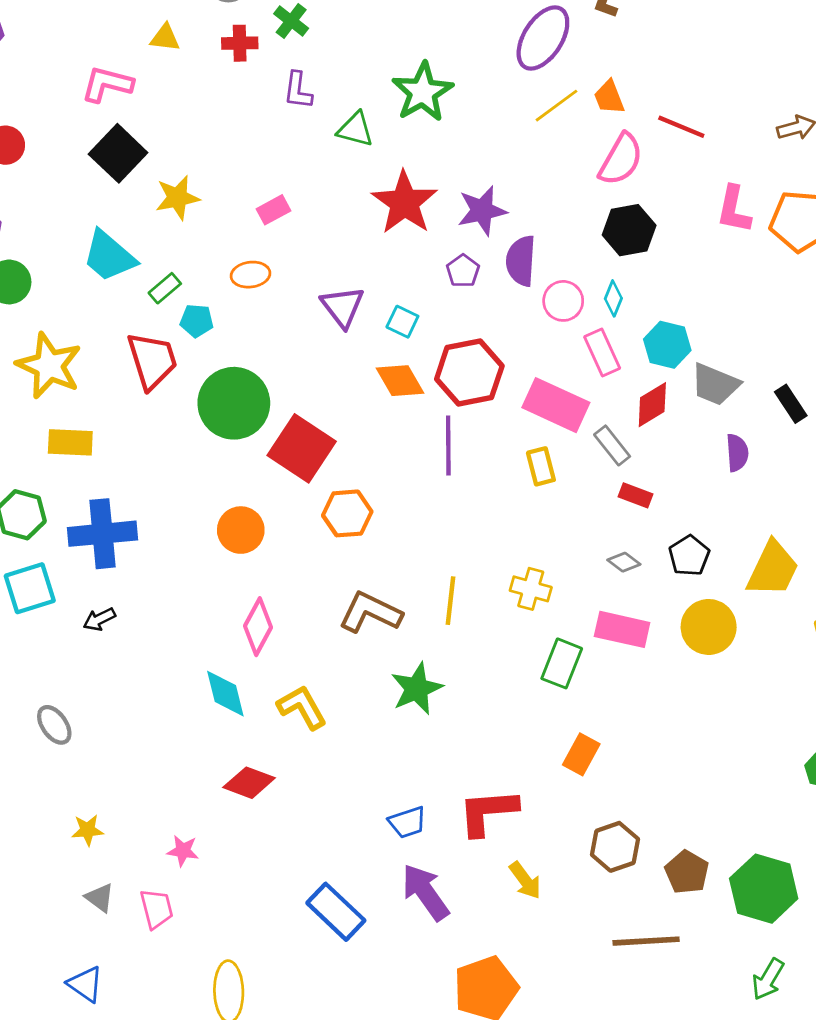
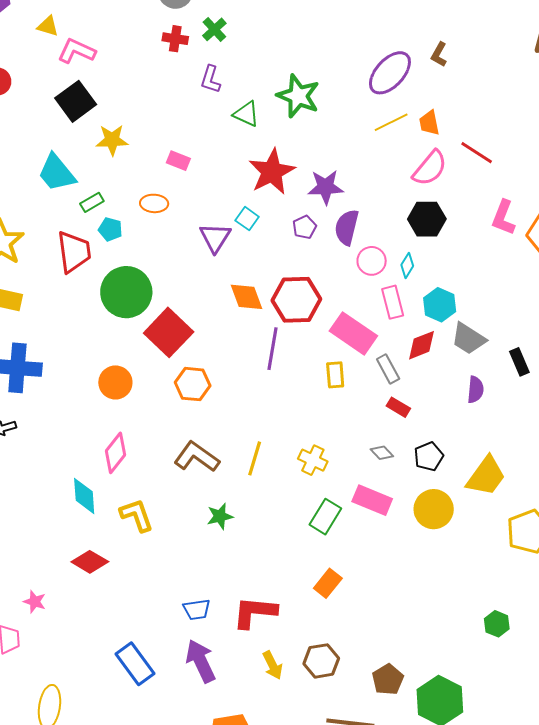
yellow triangle: (165, 38) -> (48, 26), moved
green star: (423, 92) -> (298, 96), turned -30
pink rectangle: (274, 210) -> (178, 161), turned 40
cyan square: (402, 322) -> (247, 219), moved
green star: (417, 689) -> (220, 516), size x0.7
brown hexagon: (615, 847) -> (321, 661), moved

